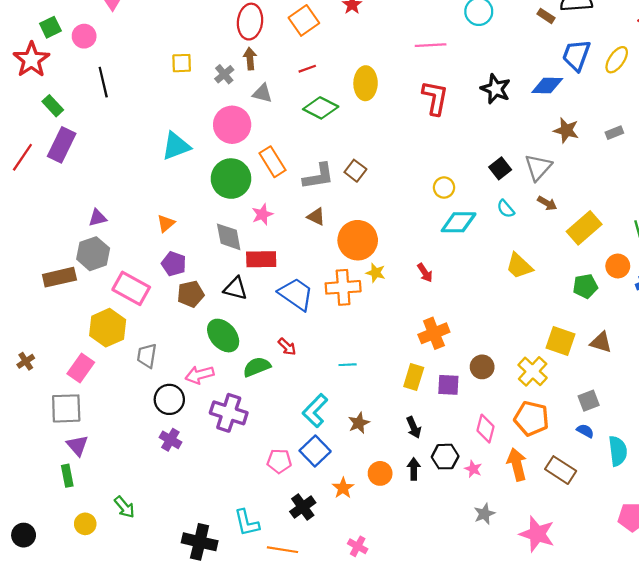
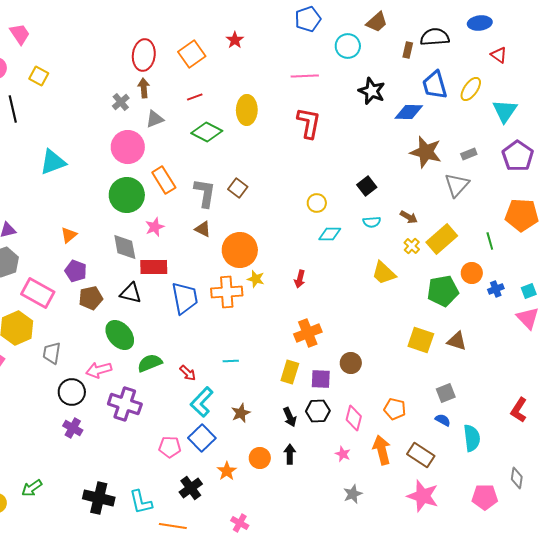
brown rectangle: (546, 16) -> (408, 50), turned 70
blue trapezoid: (576, 55) -> (435, 85), turned -36
yellow square: (182, 63) -> (39, 76), moved, turned 30
black star: (496, 89) -> (372, 91), moved
gray triangle: (262, 93) -> (155, 119), turned -36
brown star: (566, 130) -> (426, 152), size x1.4
cyan triangle: (176, 146) -> (53, 162), moved
gray triangle: (538, 167) -> (457, 185), moved
gray L-shape: (318, 176) -> (205, 193), turned -72
cyan semicircle: (506, 209) -> (372, 222), turned -54
cyan diamond: (459, 222) -> (330, 234), size x0.7
red arrow: (425, 273) -> (300, 279), turned 48
green pentagon: (585, 286) -> (443, 291), size x1.4
blue trapezoid: (296, 294) -> (185, 298), turned 44
red arrow: (287, 347) -> (188, 373), moved
yellow cross: (533, 371) -> (412, 246), moved, size x0.6
orange pentagon: (531, 418) -> (395, 409), size x0.7
black hexagon: (445, 457) -> (318, 411), moved
green arrow: (124, 507) -> (32, 488), turned 95
pink star: (537, 534) -> (423, 496), moved
black cross: (200, 542) -> (99, 498), moved

